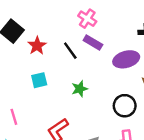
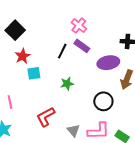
red star: (37, 46) -> (23, 56), moved
black line: (70, 51) -> (62, 51), turned 56

